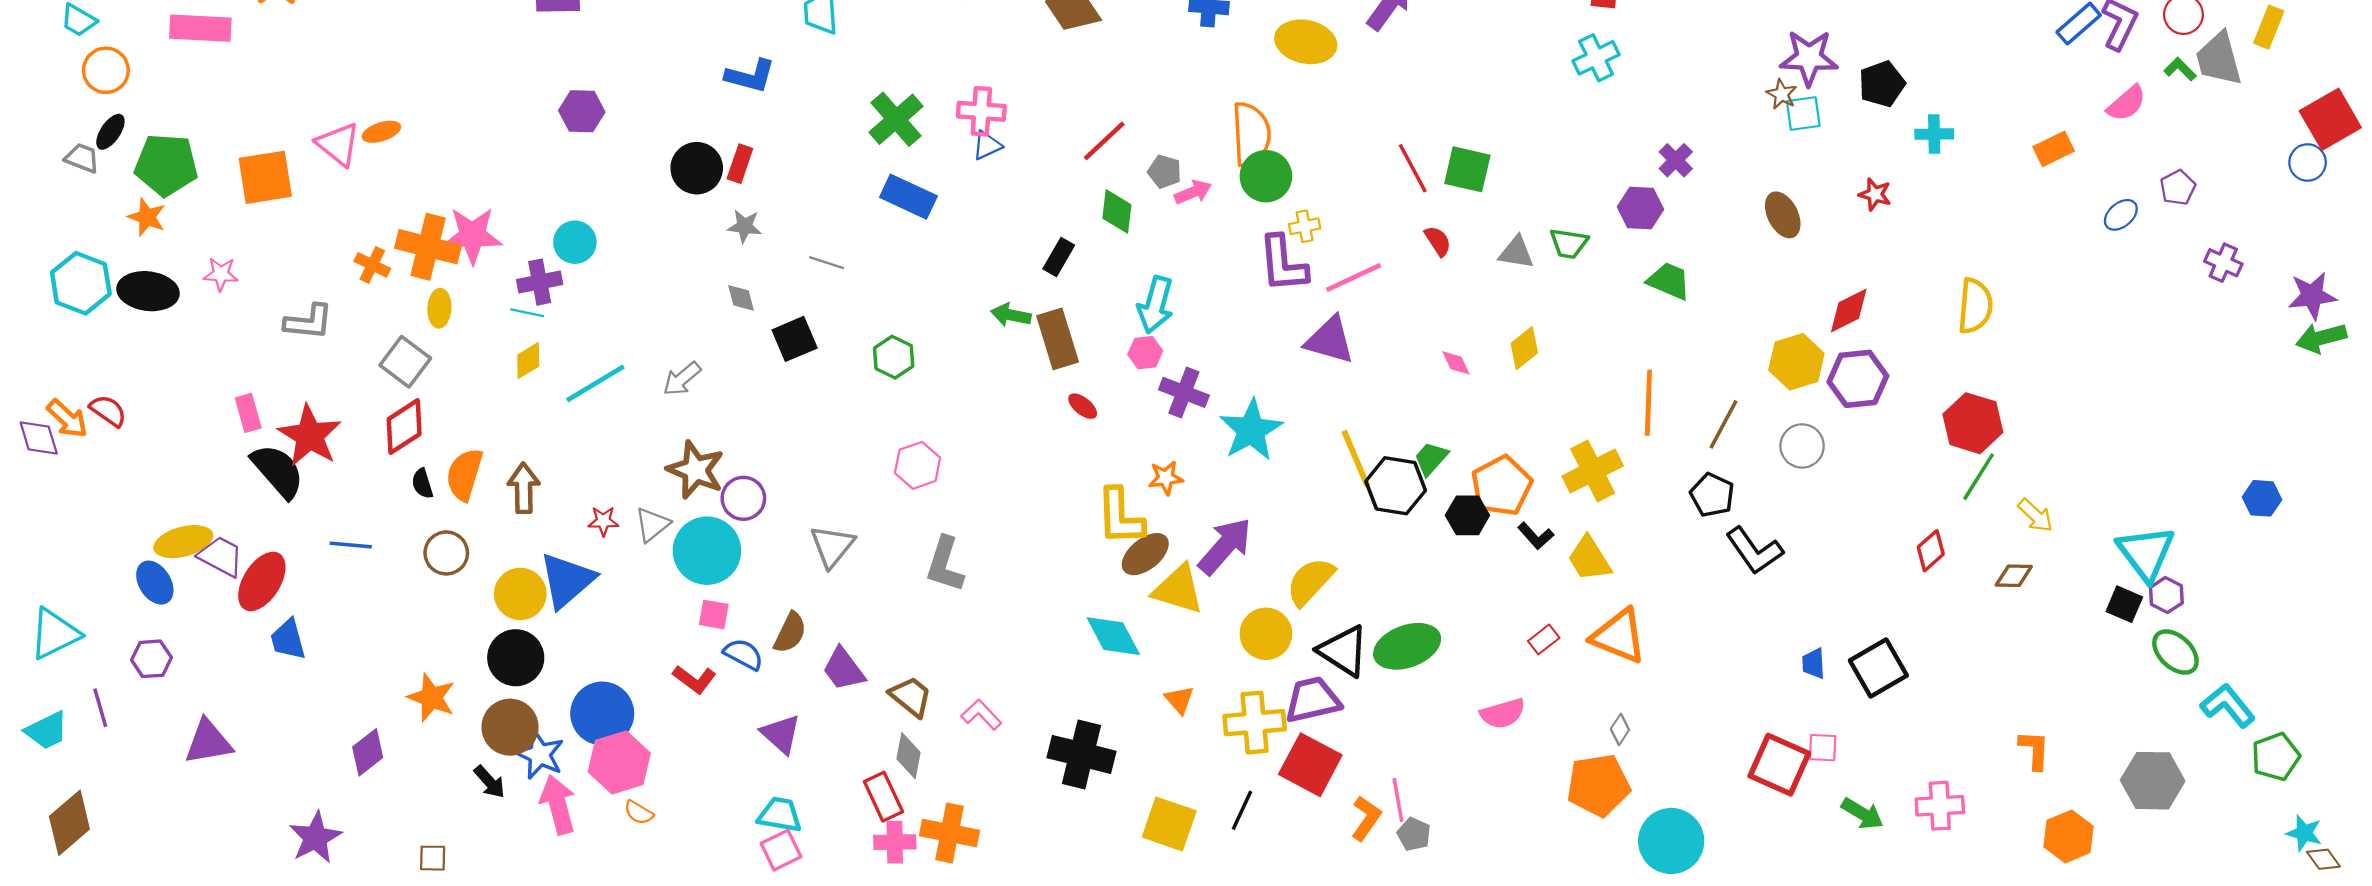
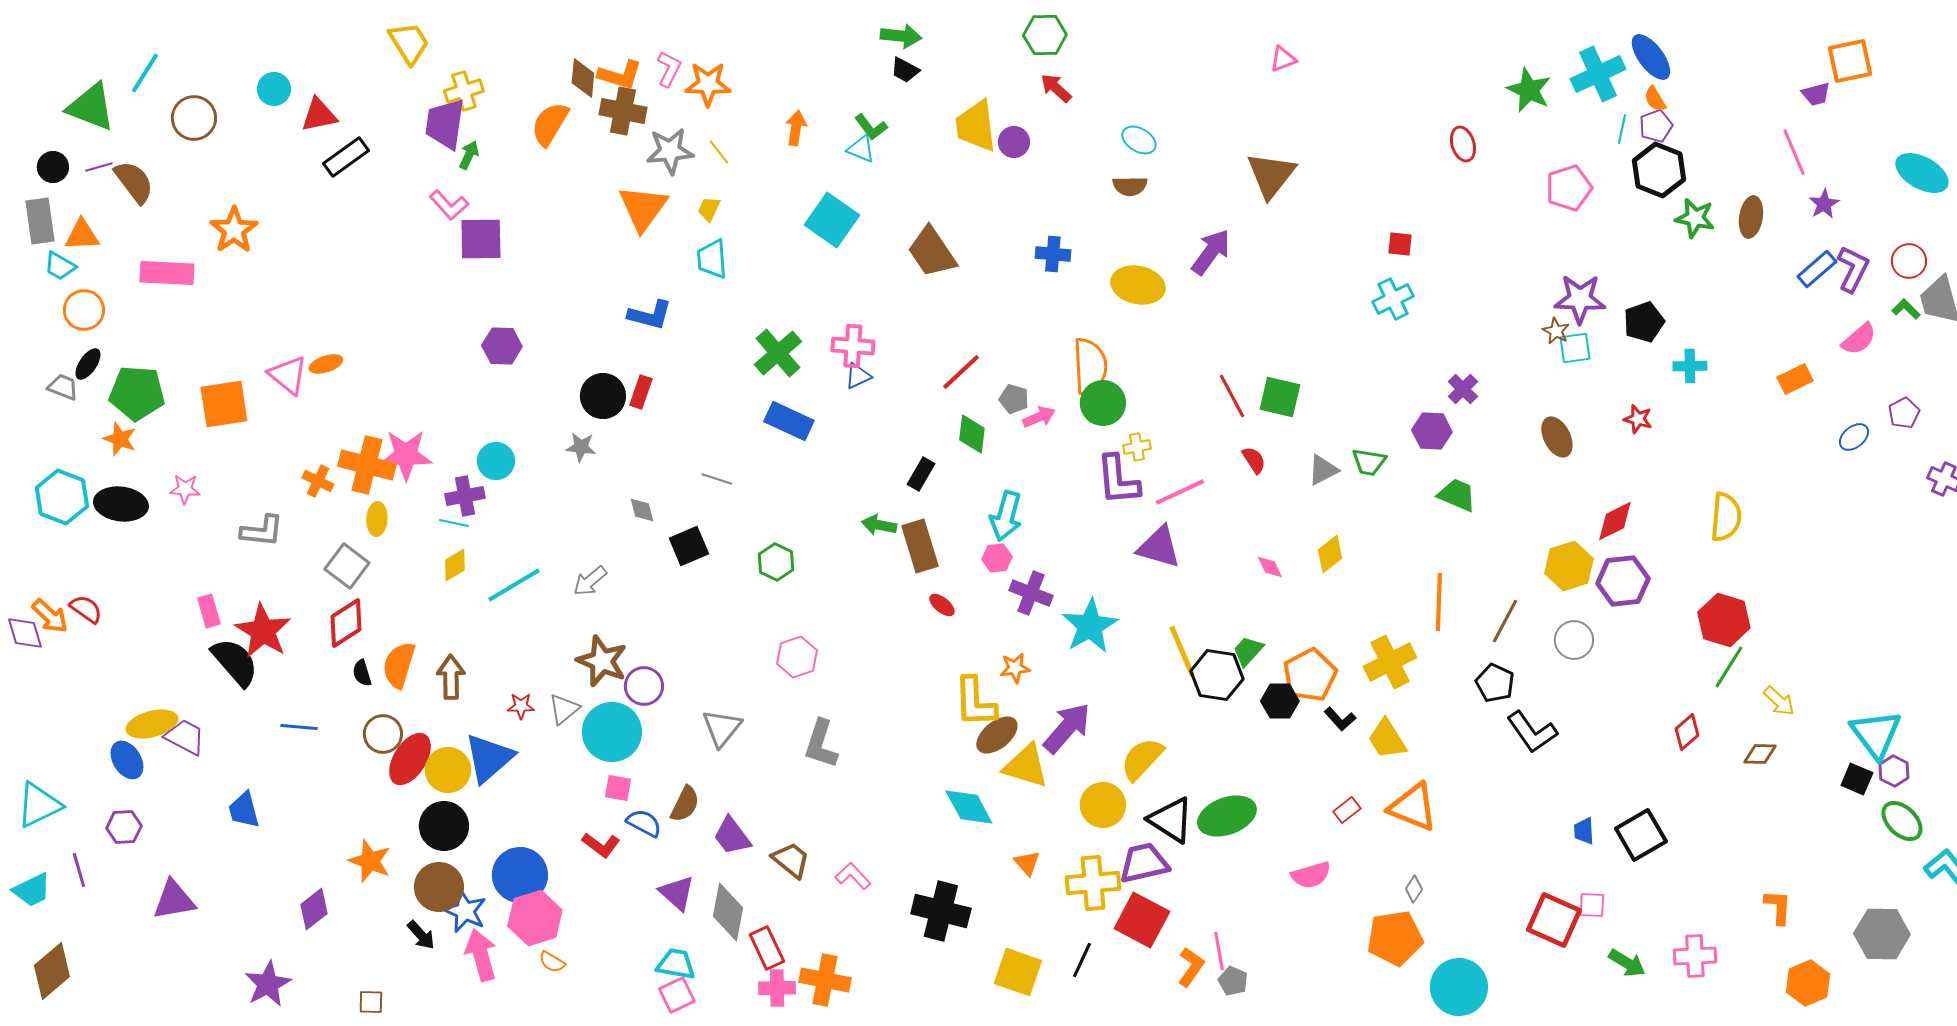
gray star: (745, 226) -> (581, 447), moved
gray triangle: (1516, 252) -> (1323, 470), turned -36
red ellipse: (262, 581) -> (410, 759), moved
gray diamond: (908, 756) -> (728, 912), moved, size x1.4

